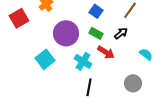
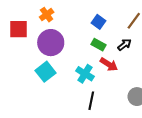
red square: (19, 18) -> (19, 29), turned 30
purple circle: (66, 33) -> (51, 43), moved

